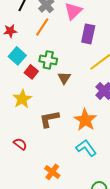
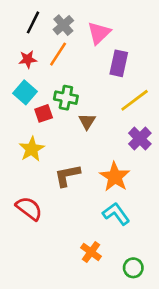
red star: (10, 31) -> (28, 59), moved
red square: (31, 72) -> (44, 113), turned 32
red semicircle: (20, 144) -> (29, 208), size x1.5
orange cross: (52, 172) -> (91, 252), moved

